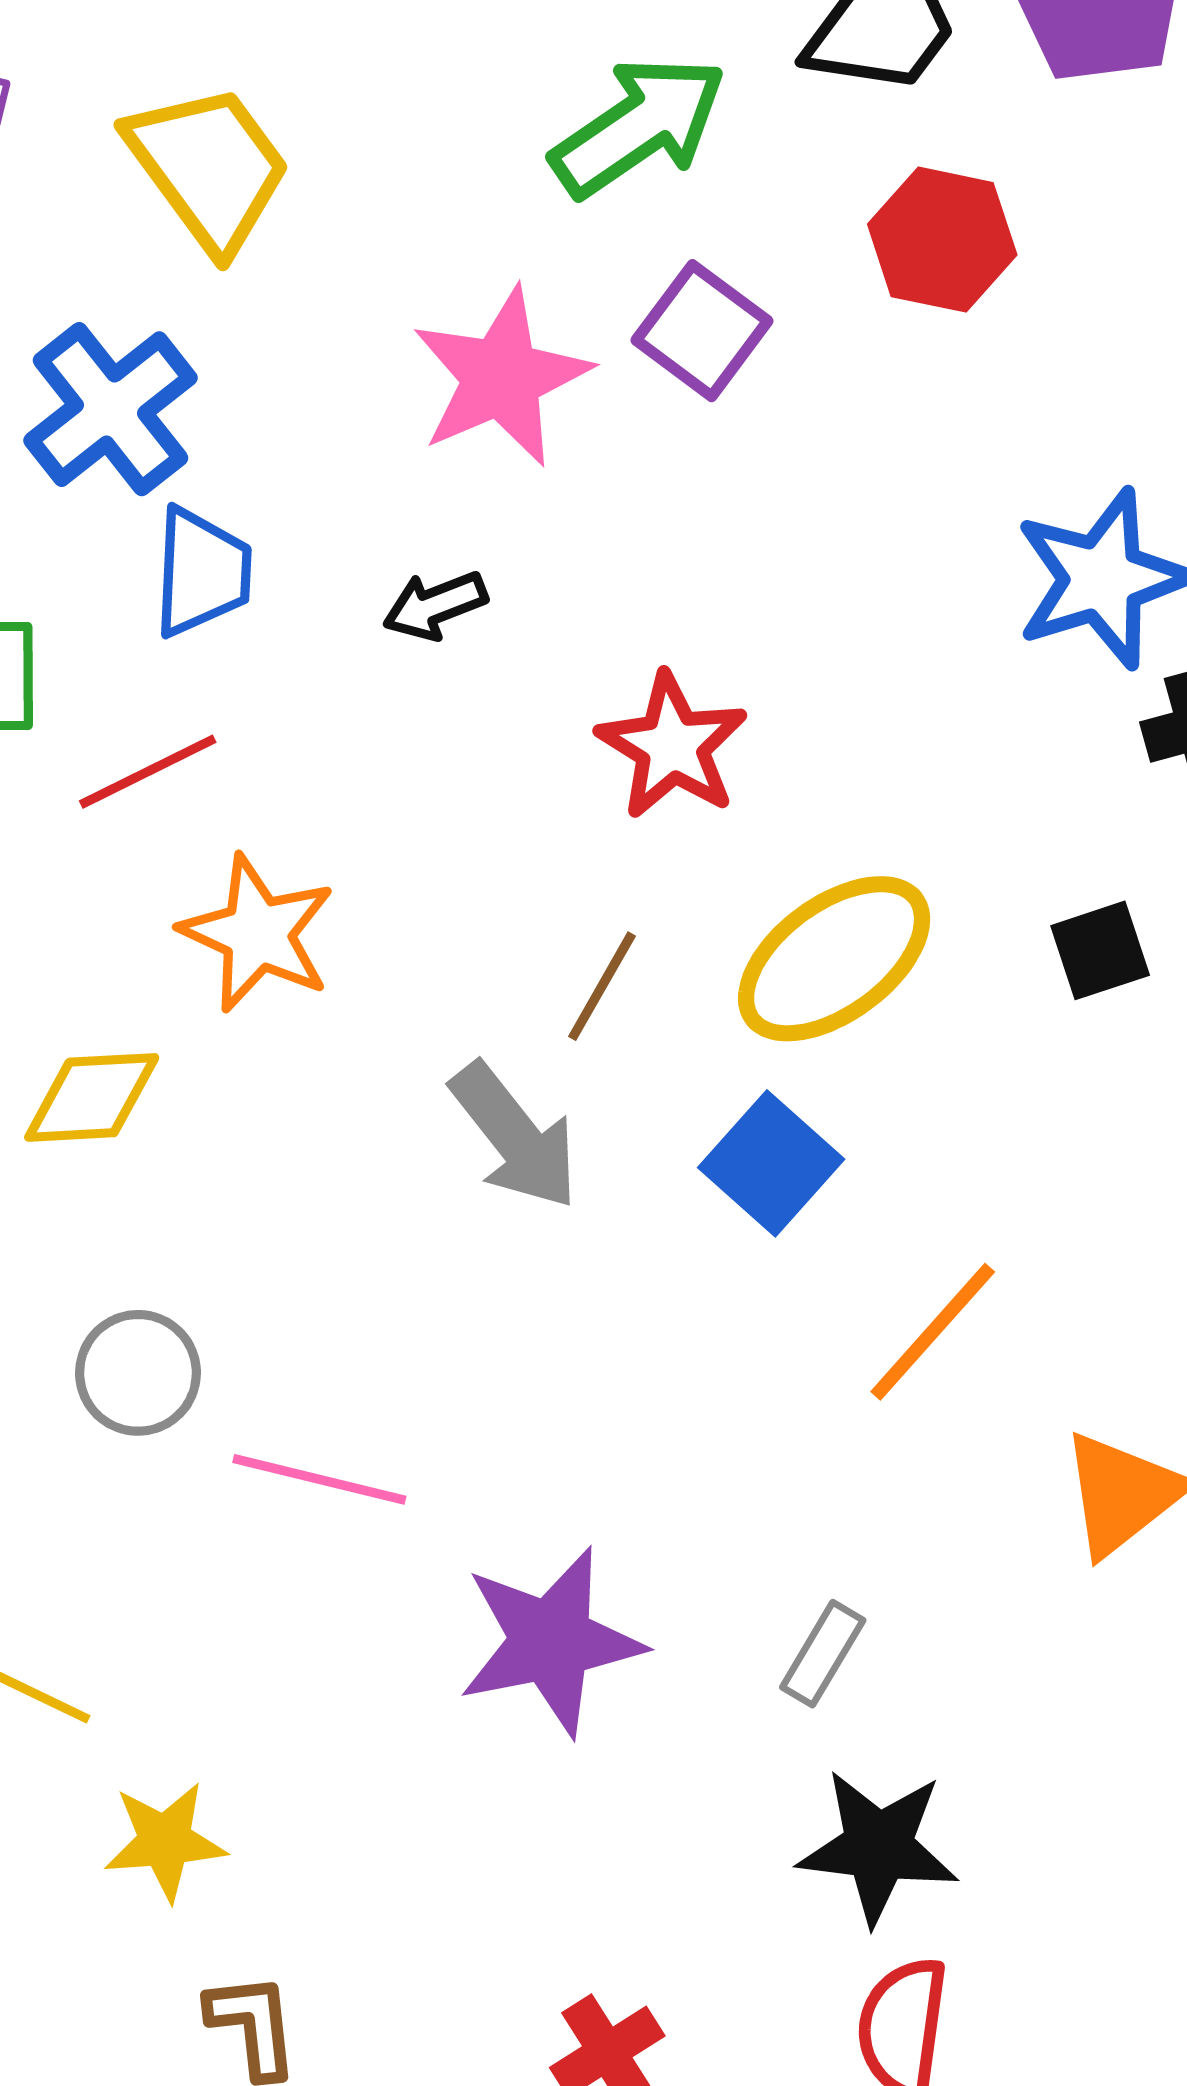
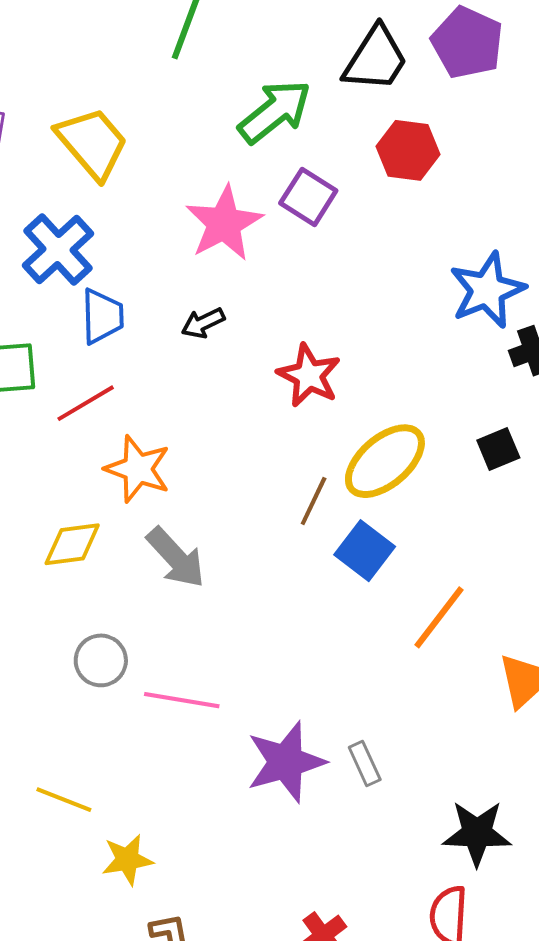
brown line: (602, 986) -> (314, 501), moved
gray arrow: (515, 1136) -> (176, 558), moved
gray rectangle: (823, 1654) -> (365, 763), moved, turned -51
black star: (878, 1847) -> (477, 833), moved

